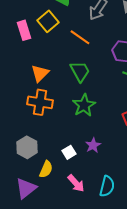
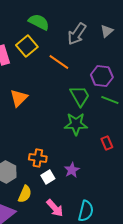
green trapezoid: (80, 71) -> (80, 96), moved
orange cross: (40, 102) -> (38, 158), moved, size x0.7
green star: (84, 105) -> (76, 124), moved, turned 30

